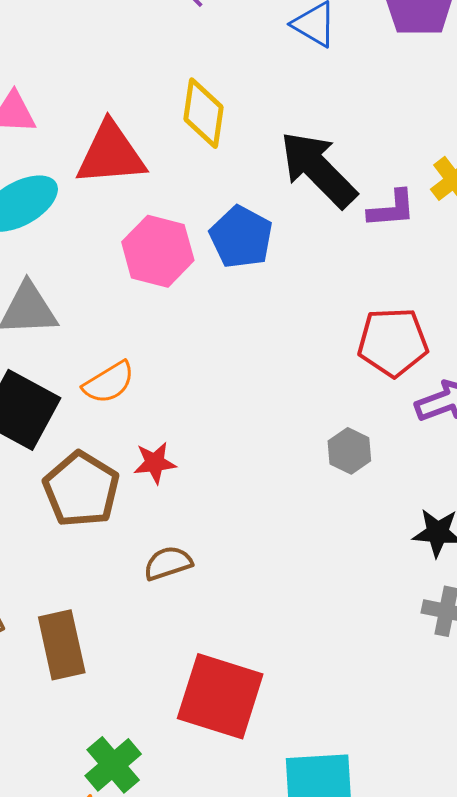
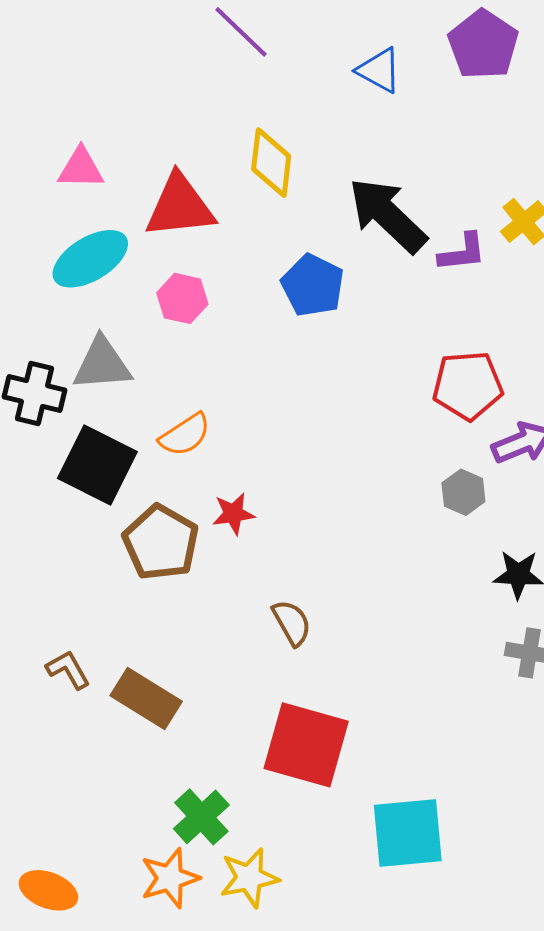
pink hexagon: (158, 251) -> (182, 298), moved, size x0.7
gray hexagon: (349, 451) -> (463, 492), moved
brown semicircle: (168, 563) -> (292, 623), moved, turned 81
brown rectangle: (62, 645) -> (146, 698), turned -44

